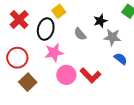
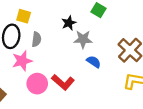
yellow square: (59, 11) -> (24, 16), turned -32
gray semicircle: (80, 34) -> (36, 39), moved, turned -128

